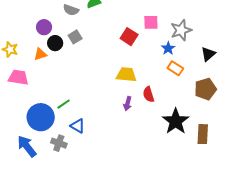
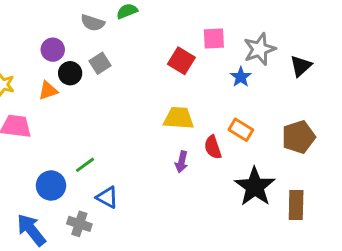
black triangle: (208, 54) -> (301, 66), moved
orange rectangle: (175, 68) -> (241, 130), moved
blue circle: (41, 117) -> (51, 186), size x0.7

